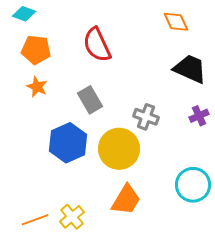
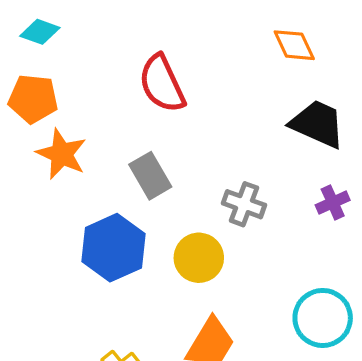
orange pentagon: (36, 50) -> (33, 99), moved
orange star: (37, 87) -> (62, 154), size x1.4
yellow circle: (119, 149) -> (199, 258), size x0.7

